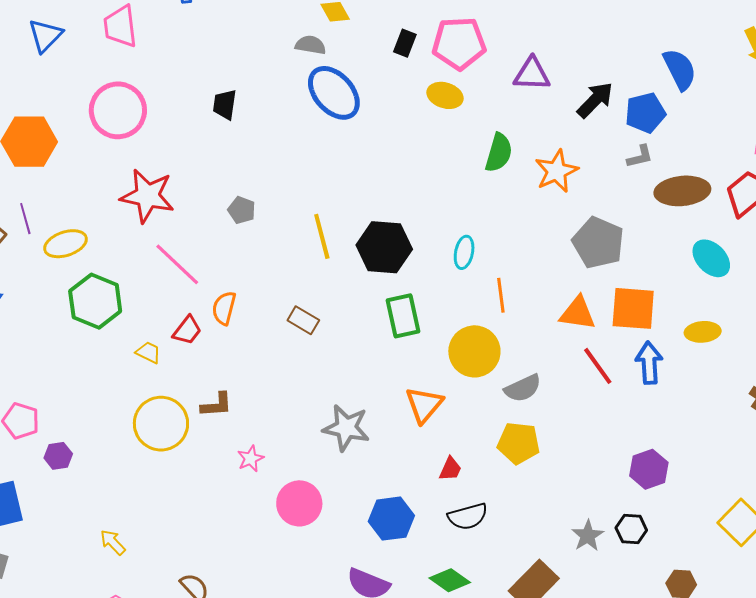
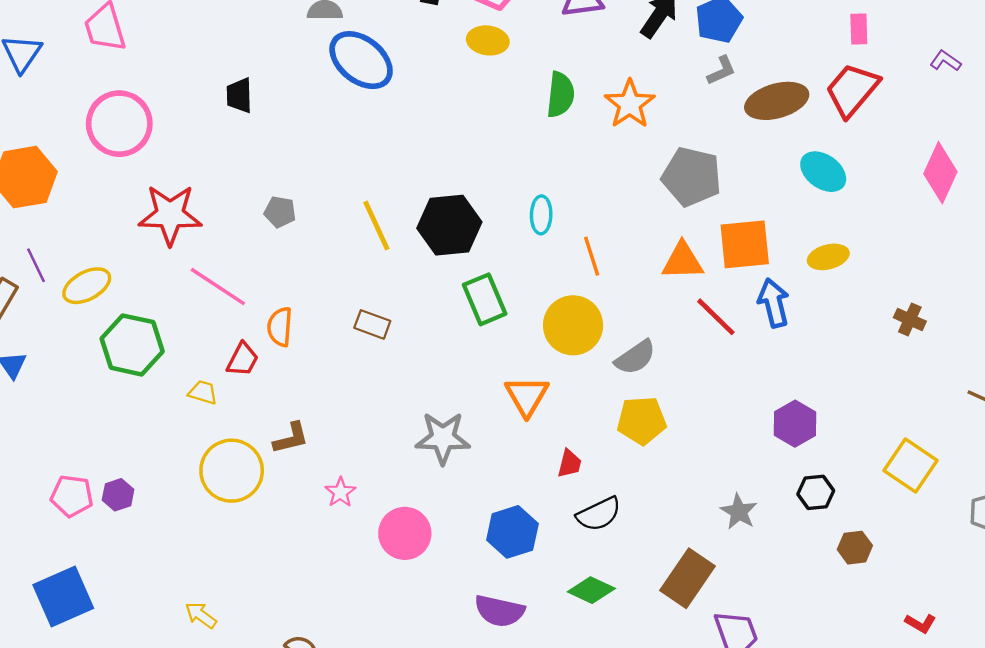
purple hexagon: (58, 456) -> (118, 495), moved
black hexagon: (631, 529) -> (816, 492), moved

